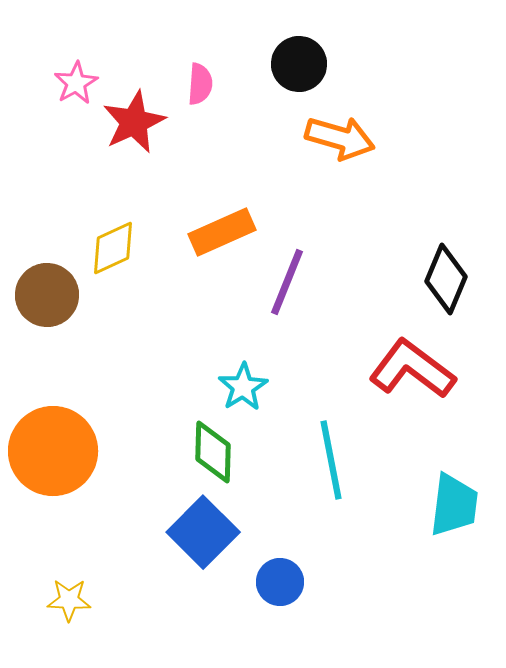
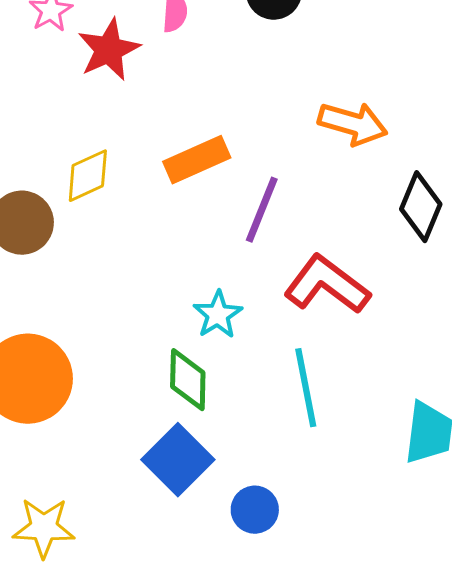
orange arrow: (340, 138) -> (353, 124), moved
red L-shape: (412, 369) -> (327, 285), moved
yellow star: (69, 600) -> (44, 528), size x1.4

